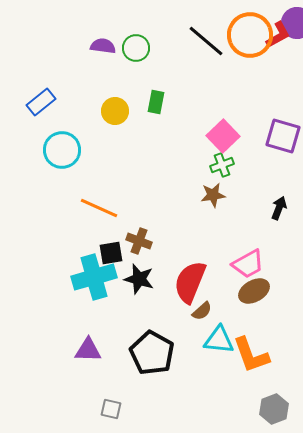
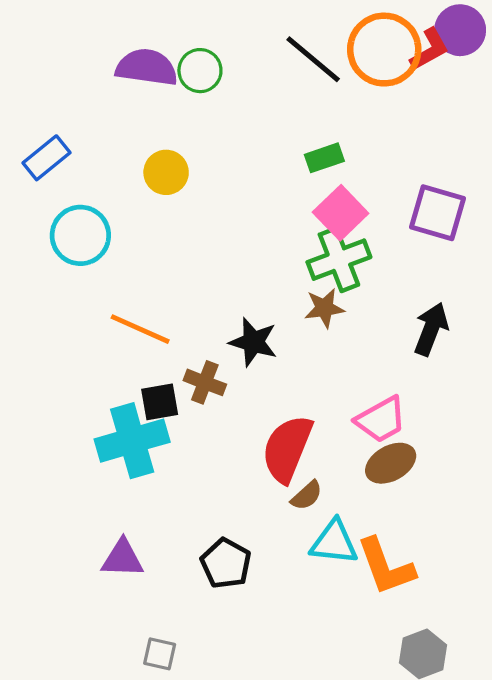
purple semicircle: (103, 46) -> (147, 67), size x1.5
green rectangle: (156, 102) -> (324, 158), moved, turned 60
green cross: (222, 165) -> (339, 260), size x1.6
black arrow: (279, 208) -> (431, 329), size x1.4
black star: (139, 279) -> (253, 342), moved
black pentagon: (152, 353) -> (226, 563), size x0.7

